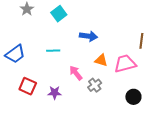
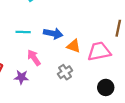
blue arrow: (88, 36) -> (53, 33), moved
pink arrow: (76, 73) -> (34, 58), moved

